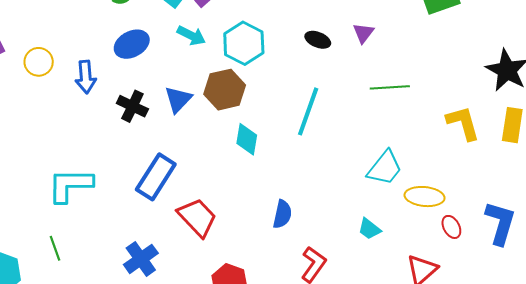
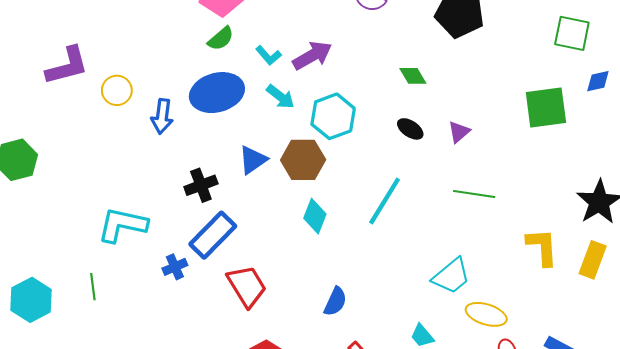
blue ellipse: (132, 44) -> (217, 93), size x1.4
black cross: (132, 106) -> (201, 185), moved, turned 32
blue cross: (141, 259) -> (175, 267), moved, size x0.7

